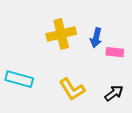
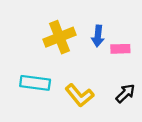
cyan rectangle: (19, 79) -> (35, 83), moved

